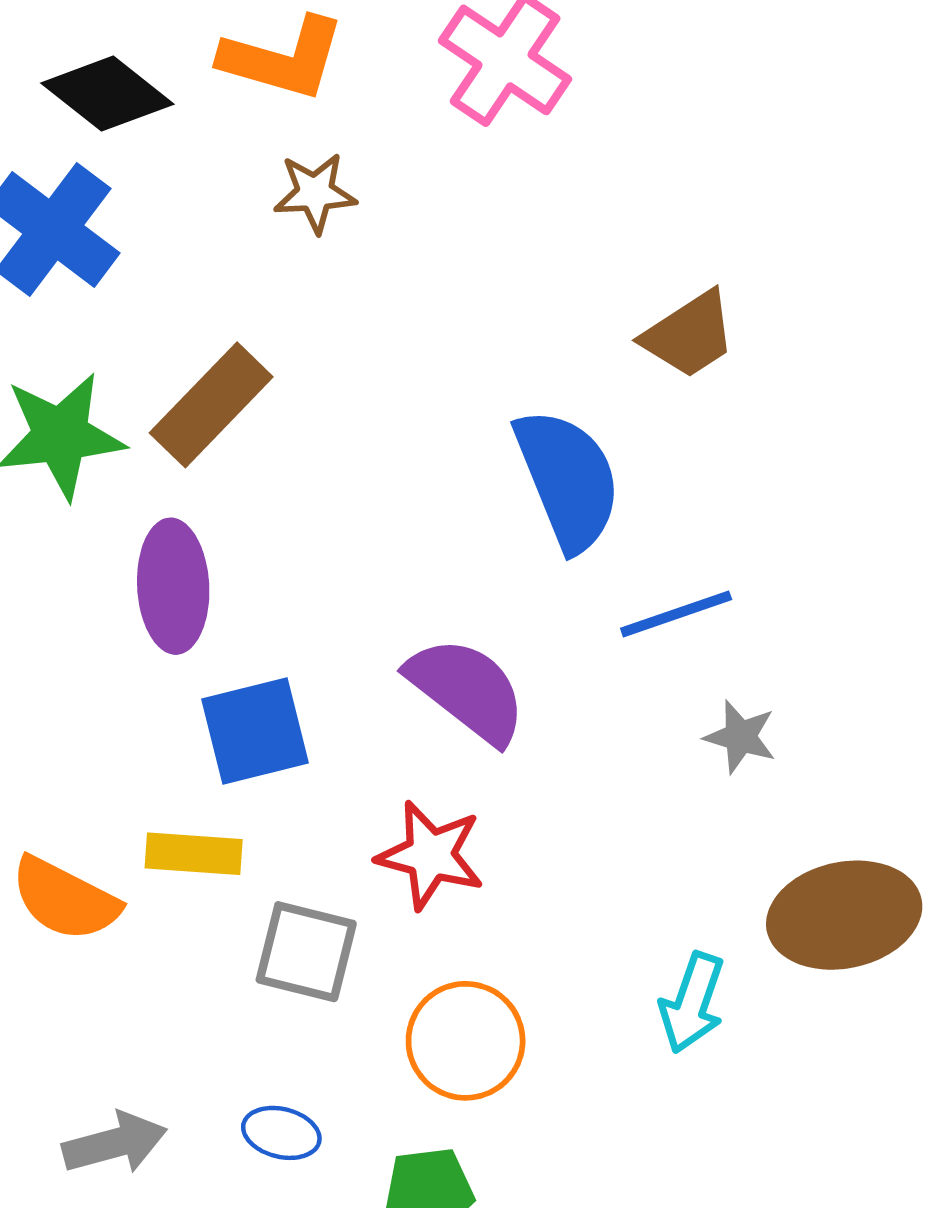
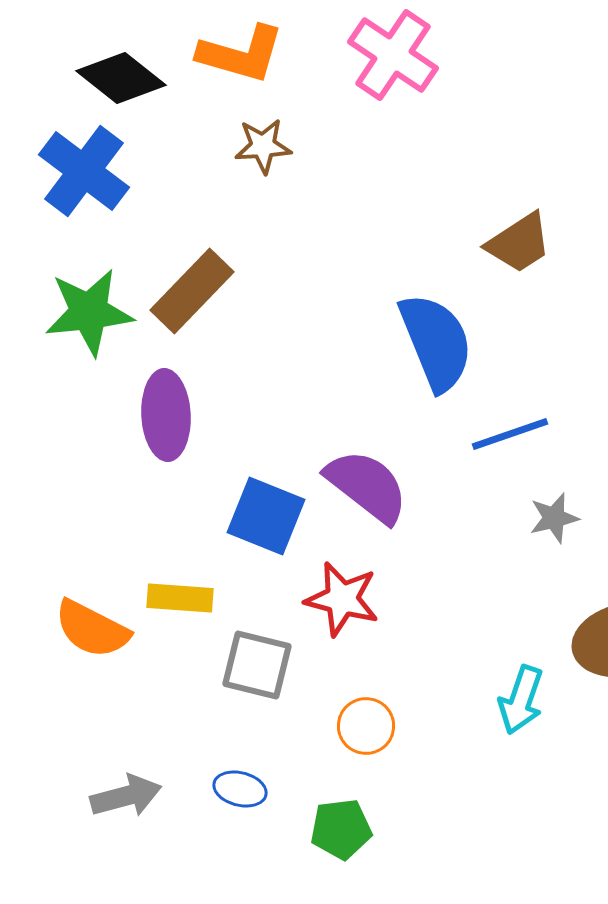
blue square: (255, 731) -> (266, 516), moved, turned 36
gray star: (740, 737) -> (554, 518), turned -30
orange circle: (466, 1041) -> (366, 726), size x0.7

